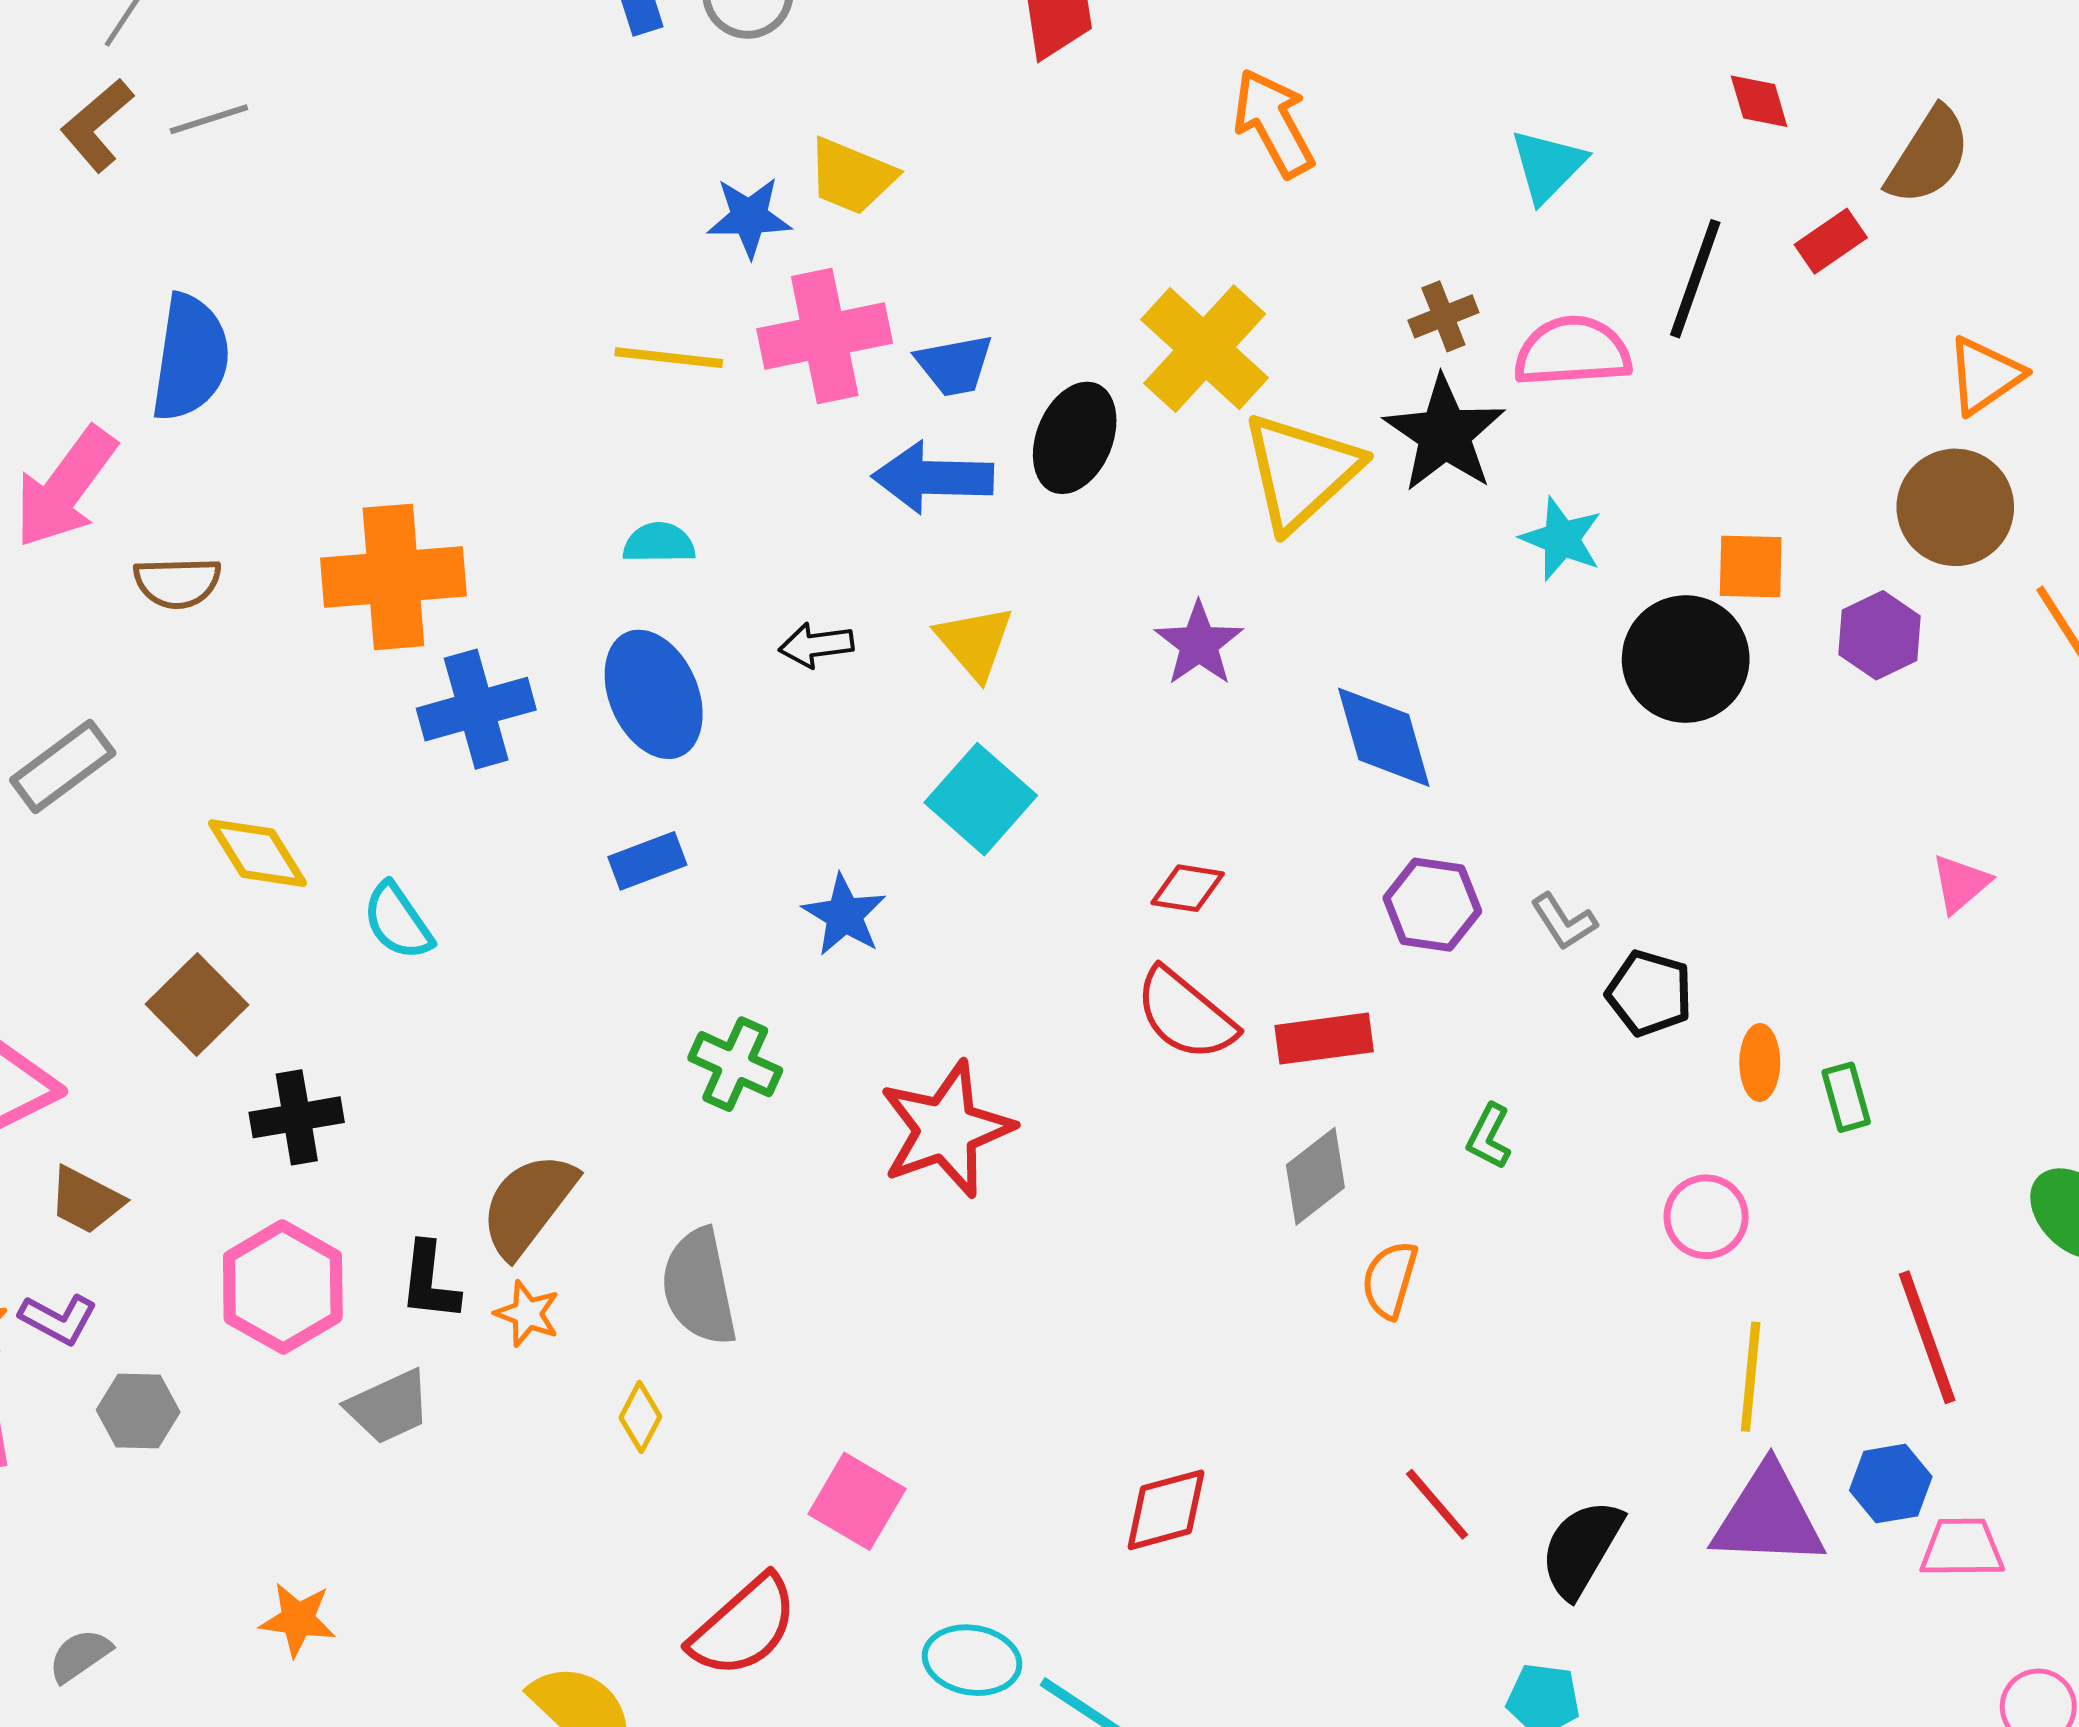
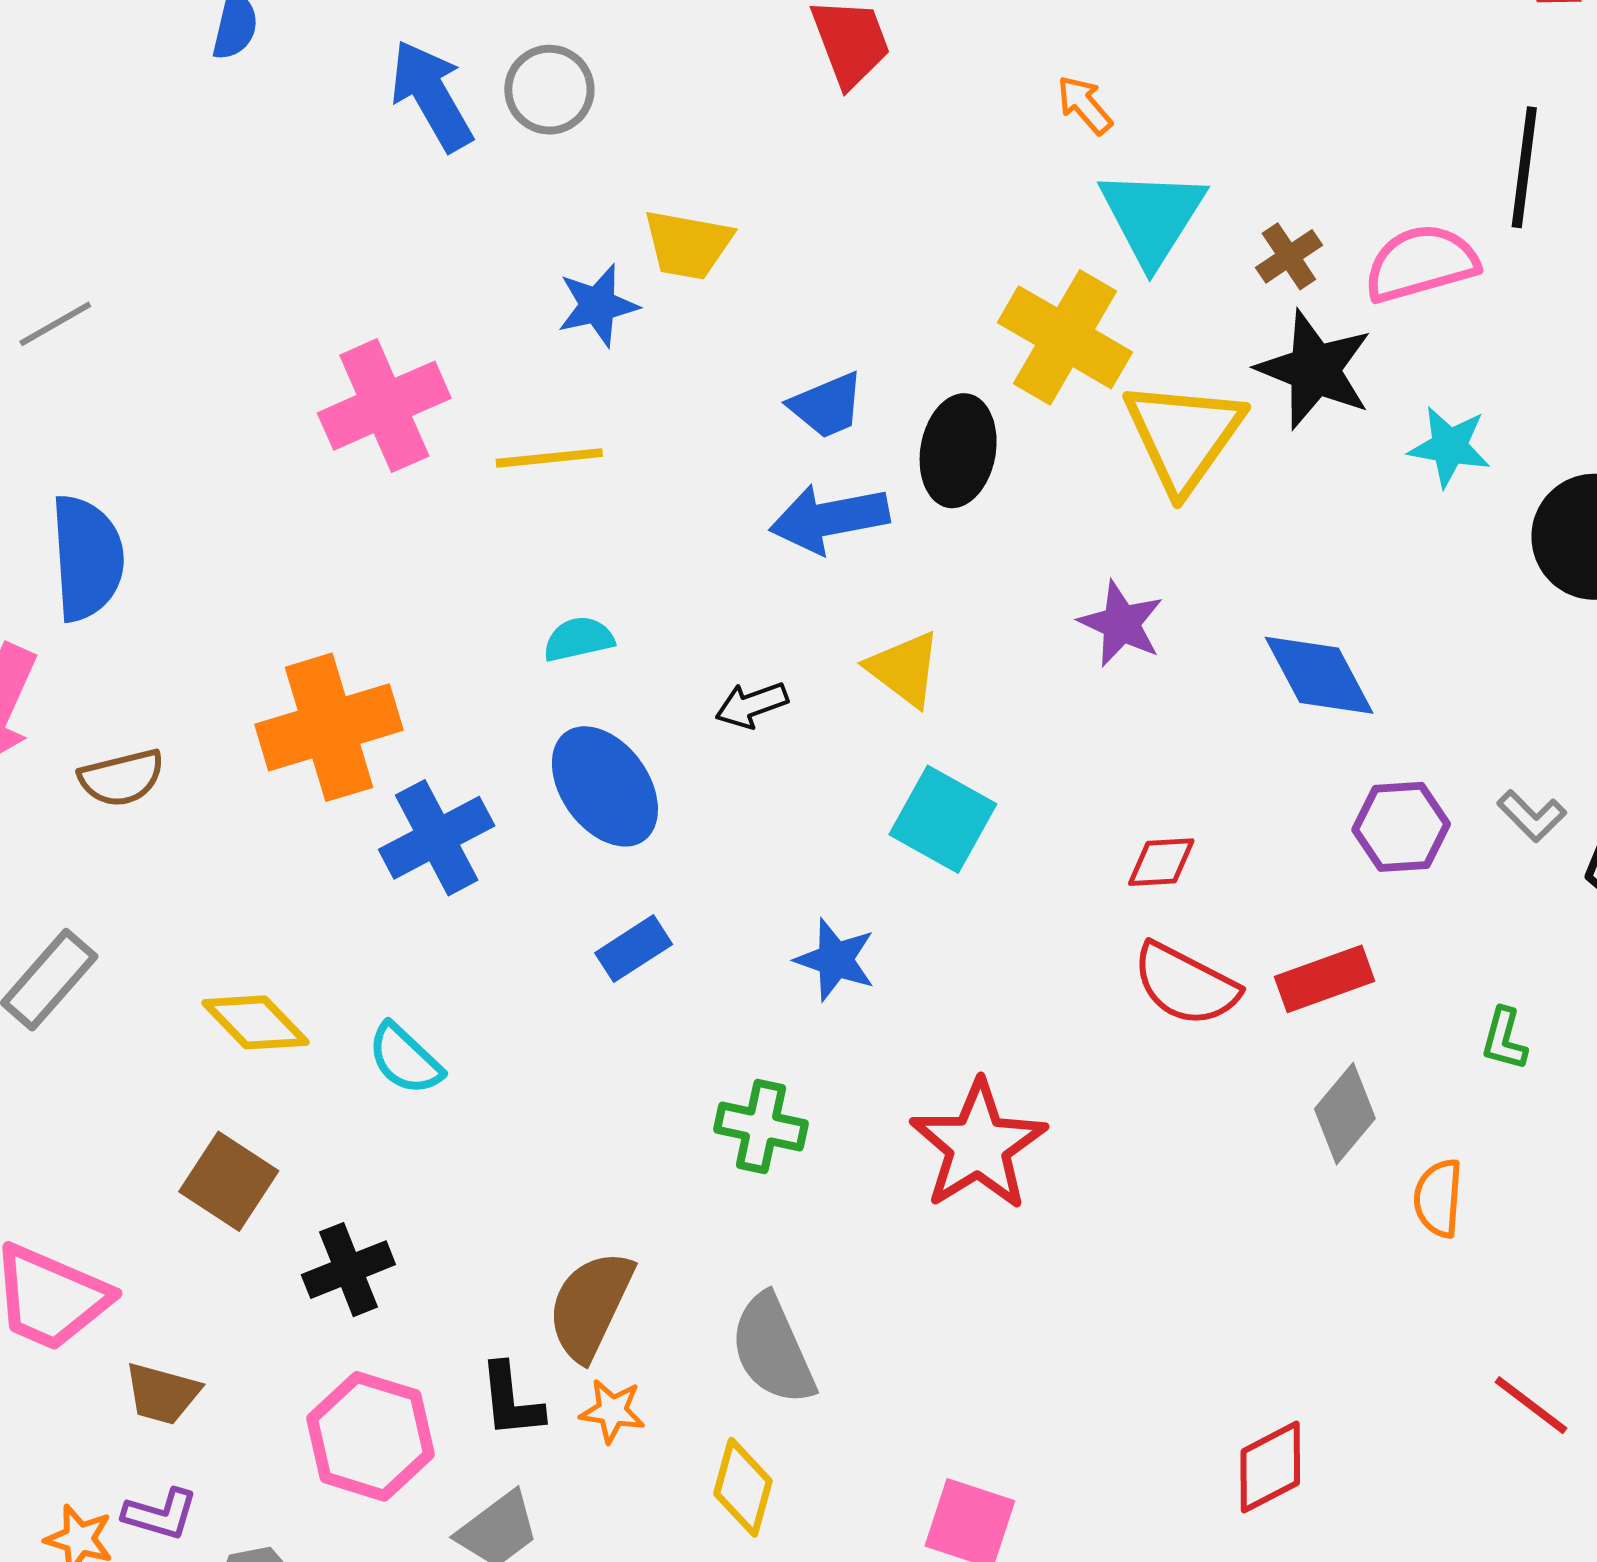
orange arrow: (1274, 123) -> (1085, 105), size x0.6
cyan triangle: (1548, 166) -> (1152, 217), moved, size x1.4
pink cross: (825, 336) -> (384, 406), moved
yellow diamond: (640, 1417) -> (743, 1487), size x1.4

